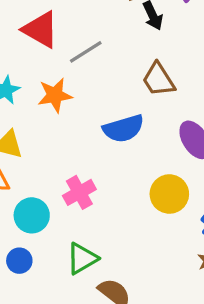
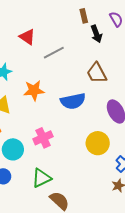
red triangle: (40, 30) -> (27, 37), size x0.7
orange star: (55, 95) -> (34, 90), moved

